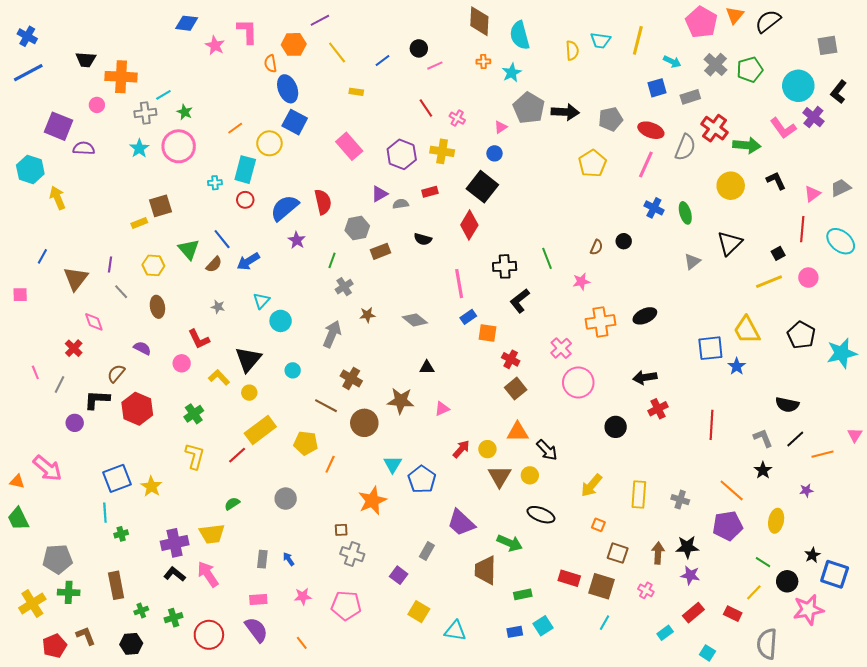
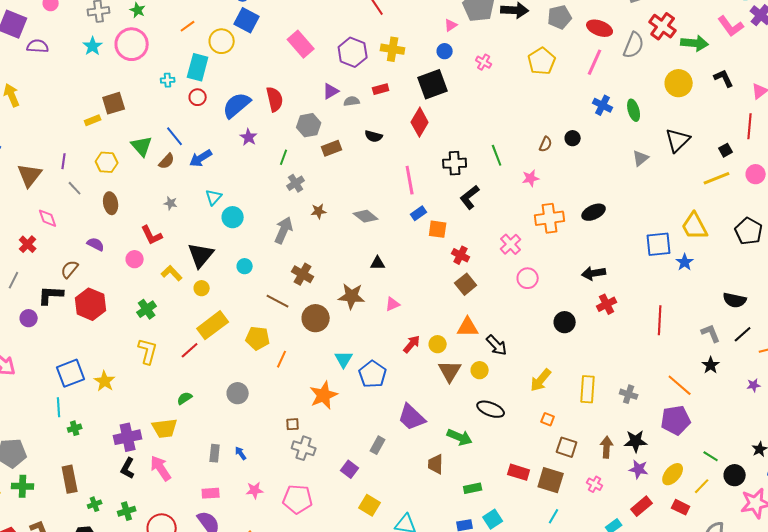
pink cross: (457, 118) -> (484, 62), moved
black square: (482, 187) -> (433, 84), turned 32
pink circle: (578, 382) -> (528, 278), size x0.7
yellow ellipse: (776, 521) -> (673, 474), moved, turned 30
brown trapezoid: (485, 570) -> (436, 464), size x0.7
black L-shape: (175, 574) -> (128, 468), turned -100

